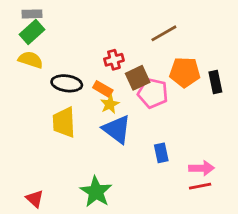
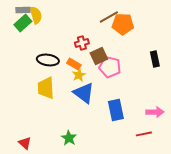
brown line: (164, 33) -> (109, 17), moved
yellow semicircle: (31, 60) -> (36, 15), moved, turned 54
orange pentagon: (185, 72) -> (123, 24), moved
blue rectangle: (161, 153) -> (116, 110), size x1.5
pink arrow: (201, 168) -> (155, 112), moved
green star: (96, 192) -> (69, 138), size x0.7

